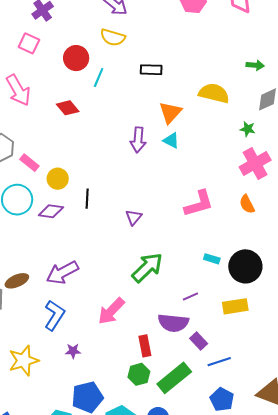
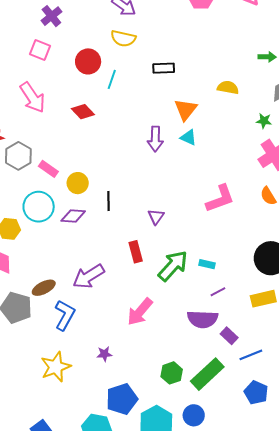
yellow semicircle: (214, 93) -> (228, 87), size x0.7
cyan rectangle: (212, 259) -> (207, 264), moved
blue L-shape: (54, 315) -> (65, 315), moved
red rectangle: (145, 346) -> (136, 252), moved

